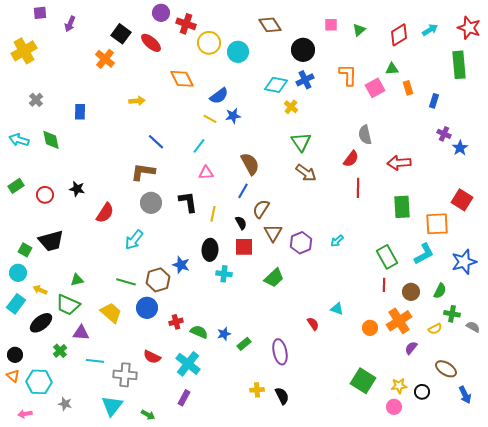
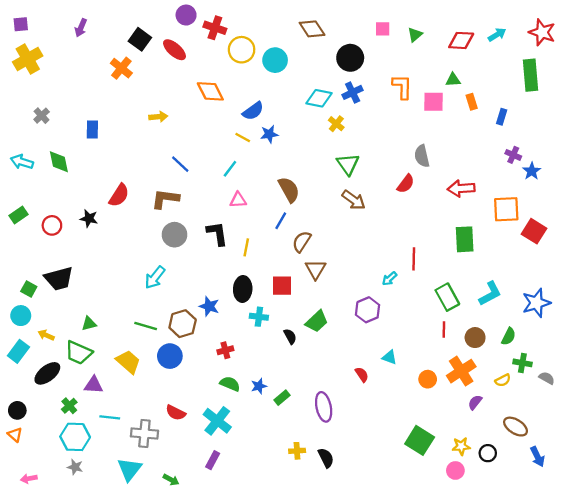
purple square: (40, 13) -> (21, 24), moved
red diamond: (399, 35) -> (461, 40), turned 35
pink square: (375, 88) -> (433, 102), turned 30
red line: (358, 188) -> (414, 259), moved
red semicircle: (105, 213) -> (119, 195), moved
black semicircle: (241, 223) -> (290, 336), moved
orange square: (437, 224) -> (506, 209), moved
purple hexagon: (301, 243) -> (368, 310), moved
red cross: (176, 322) -> (225, 350), moved
cyan hexagon: (39, 382) -> (75, 437), moved

